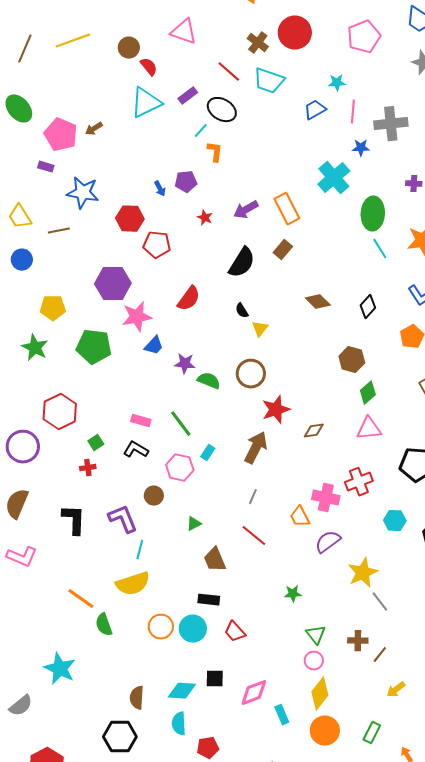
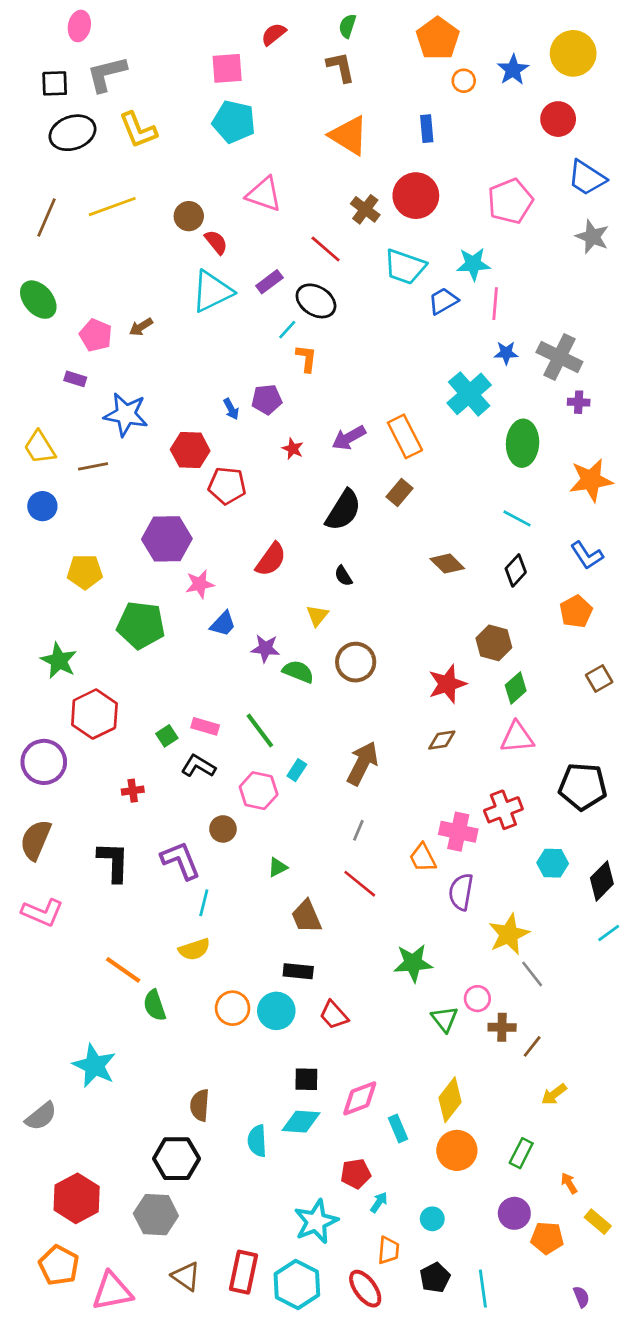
cyan trapezoid: (269, 81) -> (405, 267), moved
cyan star: (337, 83) -> (473, 264), size x1.4
gray cross: (391, 124) -> (559, 357), moved, turned 32
pink pentagon: (61, 135) -> (96, 335), size x0.7
cyan line: (380, 249) -> (517, 518), moved, turned -30
pink star: (137, 317) -> (200, 584), size x0.7
yellow triangle: (260, 329) -> (317, 616), moved
green star: (35, 348) -> (59, 661), moved
red star: (276, 410) -> (447, 684), moved
green square: (96, 443) -> (167, 736), moved
purple semicircle: (328, 542) -> (461, 892), turned -44
yellow semicircle: (133, 584) -> (194, 949), size x0.7
green star: (293, 594) -> (413, 963), size x1.6
pink circle: (314, 661) -> (477, 999), moved
cyan diamond: (182, 691) -> (301, 1122), moved
red pentagon: (208, 748) -> (356, 1174), moved

